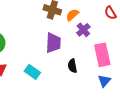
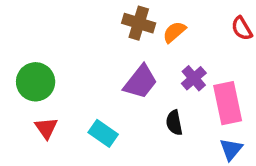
purple cross: (83, 30) -> (194, 78), moved
purple trapezoid: (53, 43) -> (140, 82), turned 35

